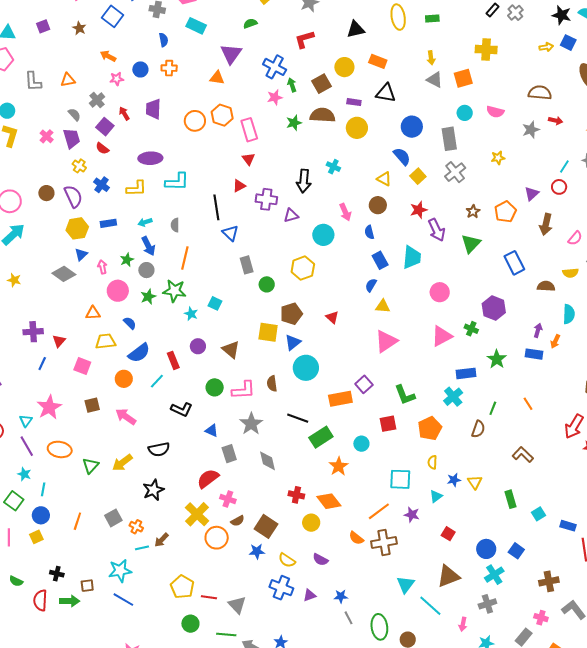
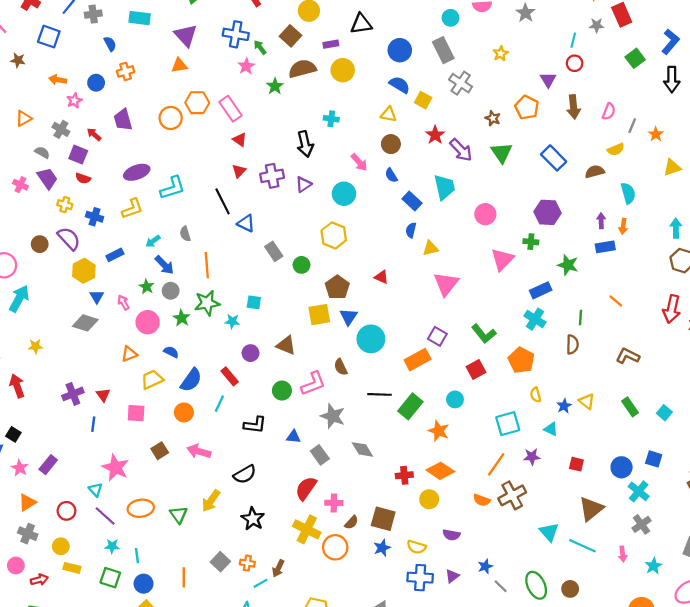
cyan triangle: (436, 496) -> (551, 429), turned -40

